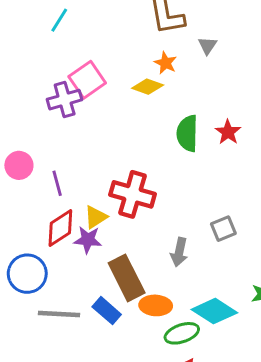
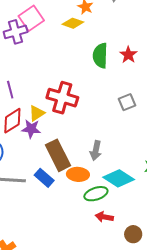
gray square: (223, 229) -> (127, 102), moved
gray arrow: (179, 252) -> (96, 151), moved

